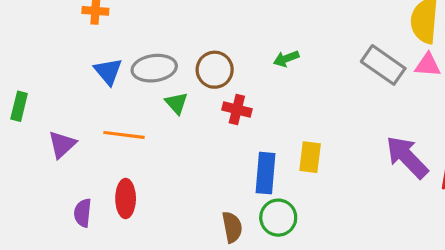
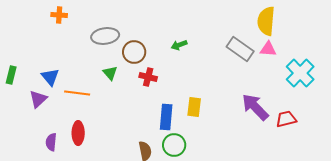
gray ellipse: (154, 68) -> (105, 36), moved
blue triangle: (108, 71) -> (50, 77), moved

